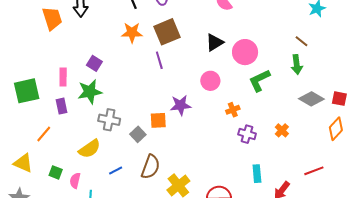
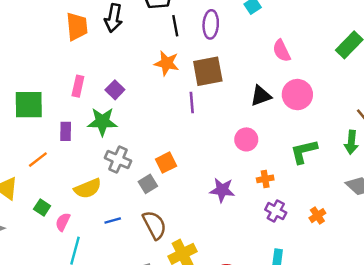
pink circle: (245, 52) -> (297, 95), moved
pink rectangle: (63, 77) -> (78, 86), moved
purple star: (181, 105) -> (222, 190), moved
orange square: (158, 120) -> (166, 163), moved, turned -36
brown semicircle: (151, 167) -> (154, 225), turned -60

